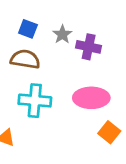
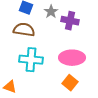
orange square: (109, 132) -> (70, 83), moved

